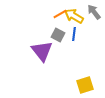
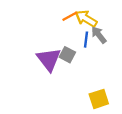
gray arrow: (94, 12) -> (99, 35), moved
gray square: (58, 35) -> (67, 55), moved

